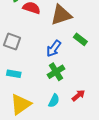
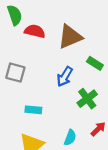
green cross: (56, 72) -> (87, 99), moved
cyan rectangle: (14, 74) -> (33, 110), moved

